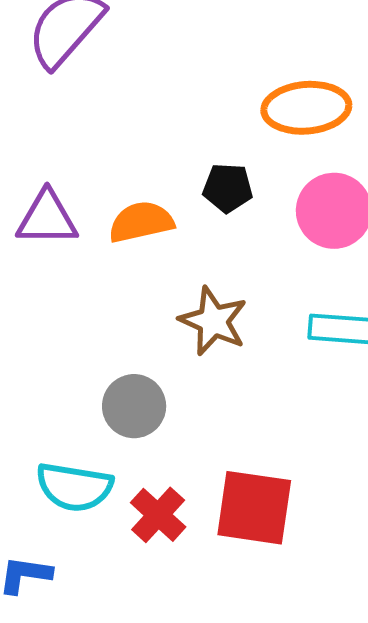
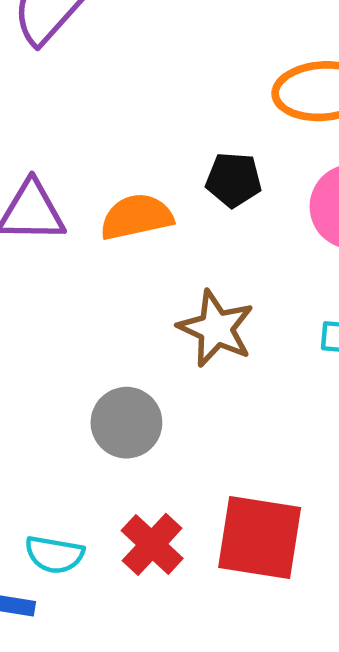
cyan semicircle: (74, 487) -> (54, 555), moved, size x0.7

